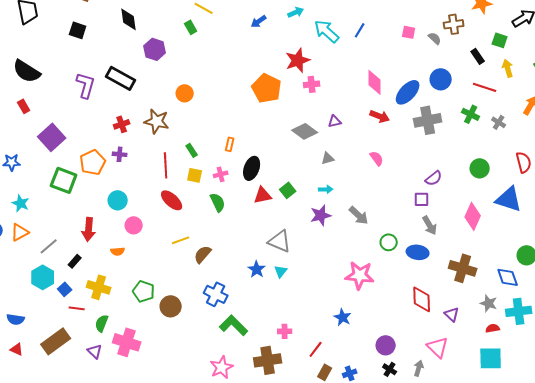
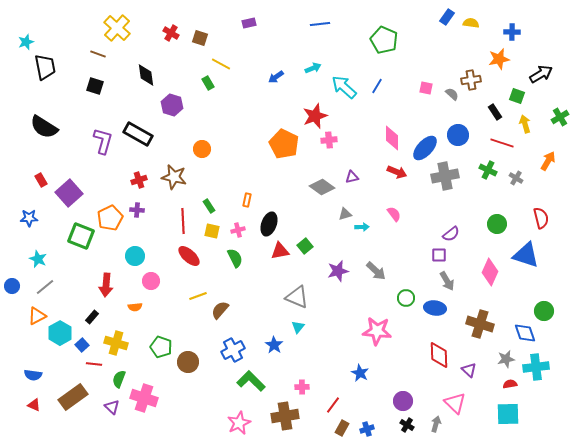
red rectangle: (24, 106) -> (41, 180), moved
cyan arrow: (326, 189) -> (362, 227), moved
orange triangle: (20, 232) -> (37, 316), moved
gray line: (49, 246) -> (45, 287), moved
blue star: (257, 269) -> (274, 345), moved
blue cross: (216, 294) -> (233, 350), turned 35
gray star: (489, 303) -> (506, 359), turned -30

